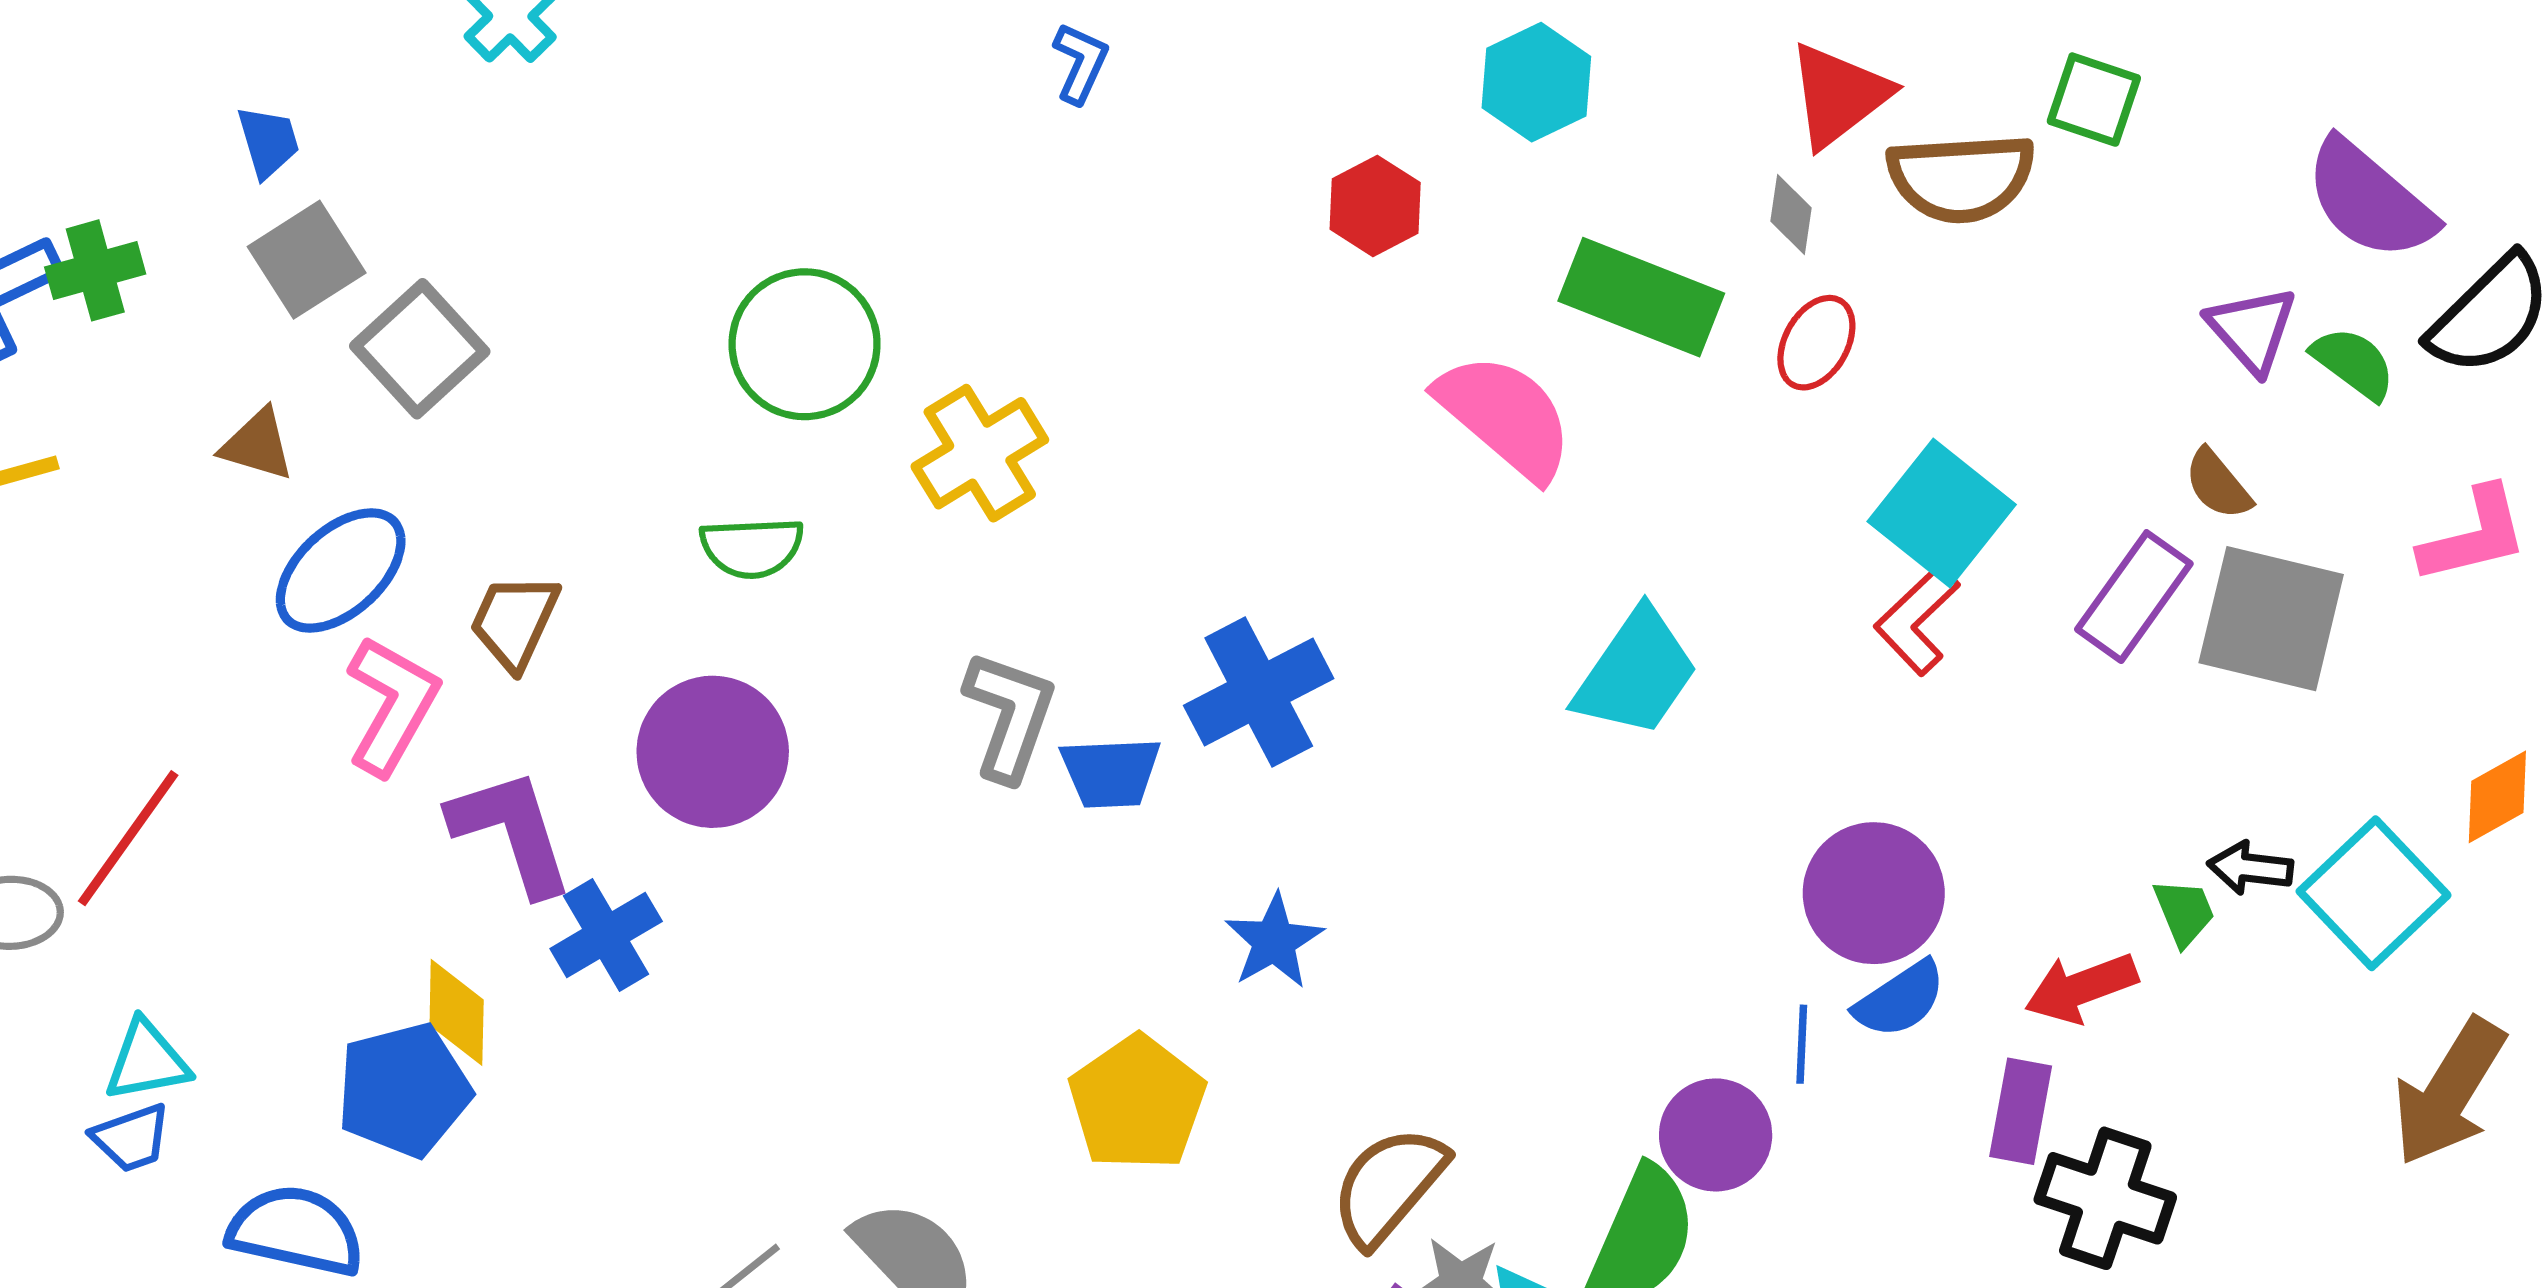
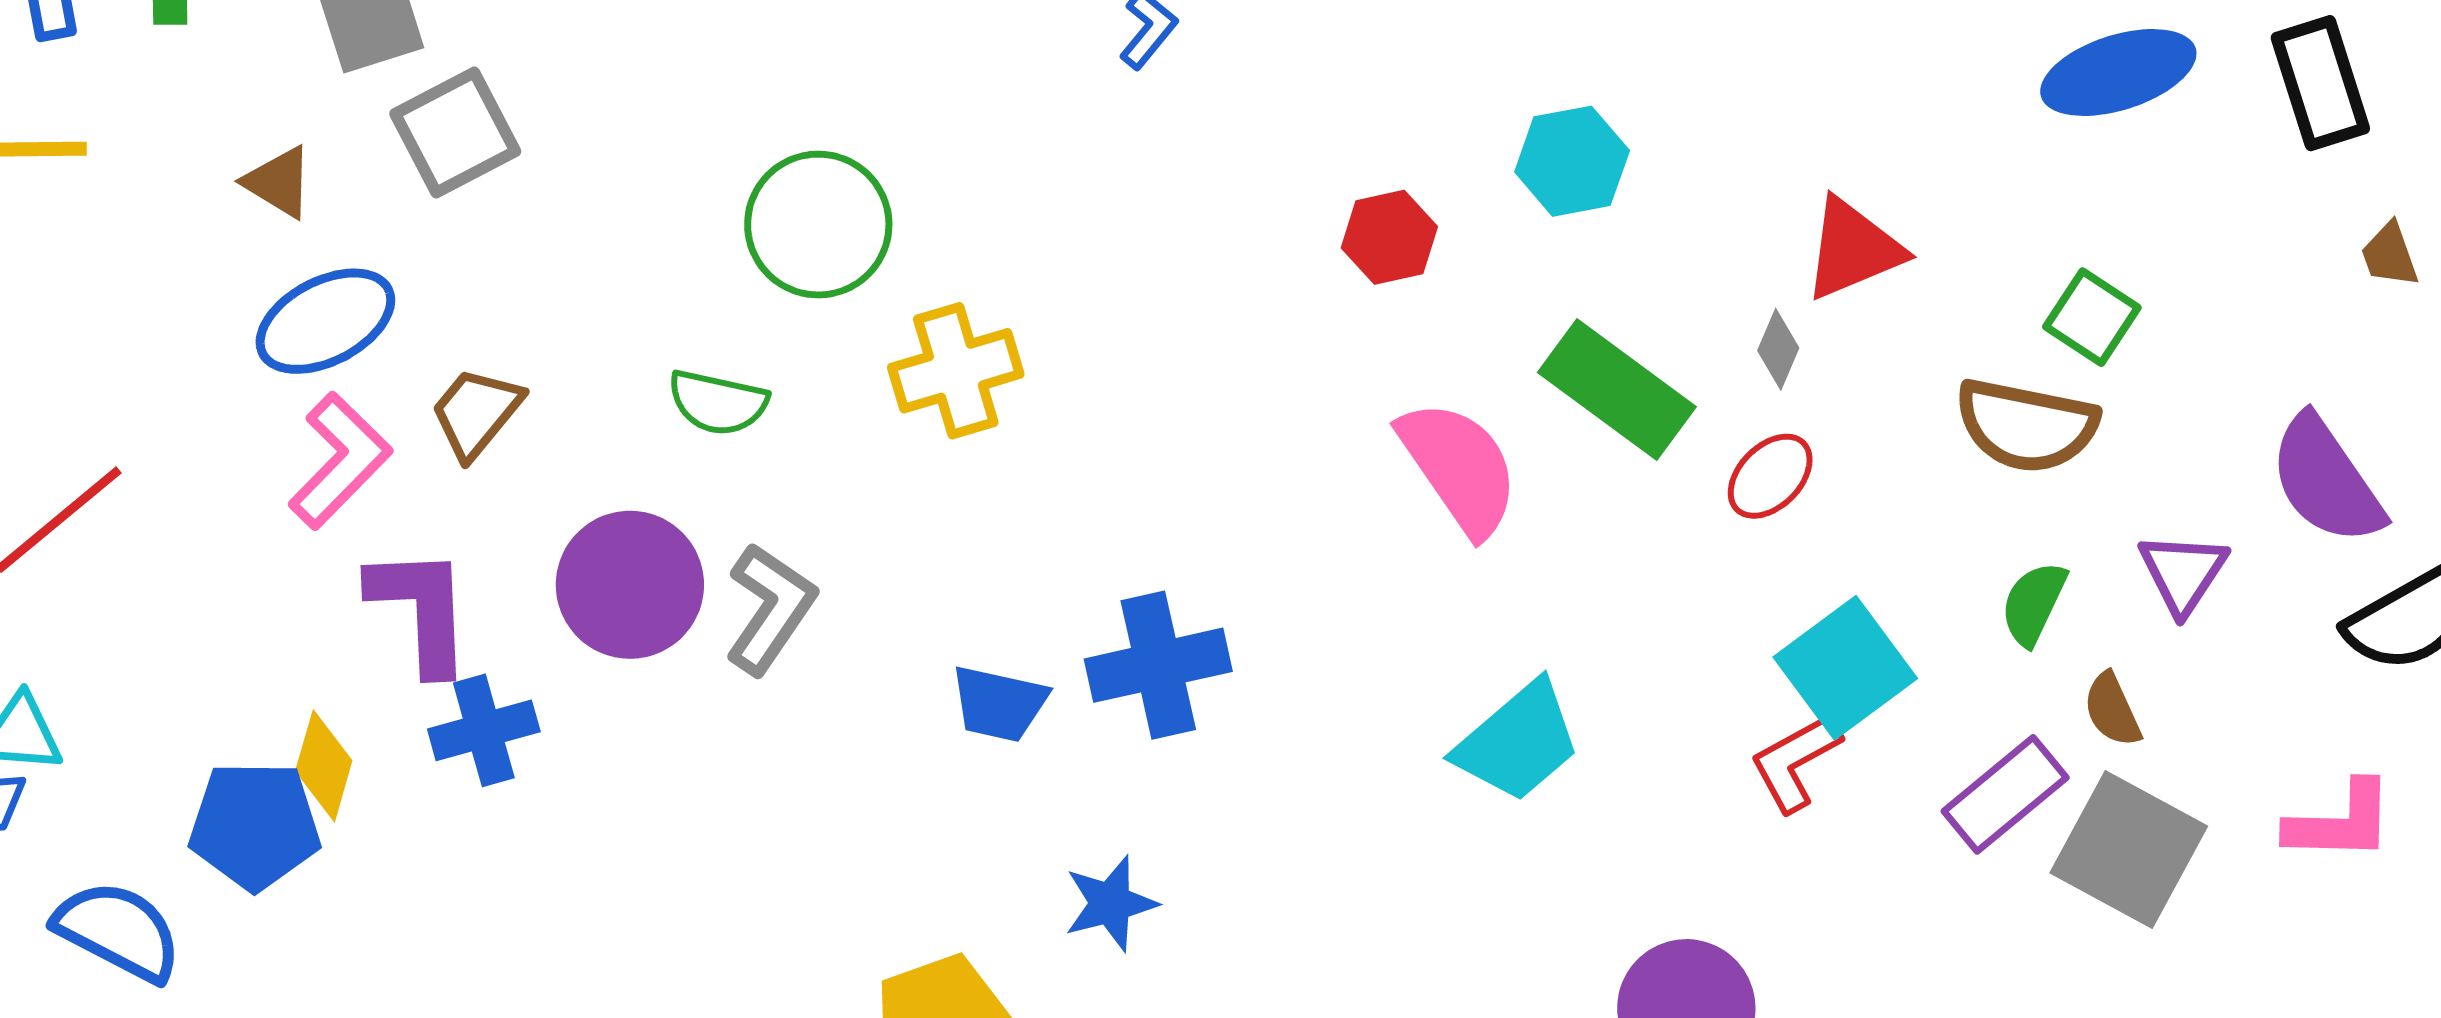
brown semicircle: (1961, 178) -> (2026, 425), moved
green semicircle: (2354, 363) -> (2034, 603), moved, turned -116
gray L-shape: (1010, 716) -> (770, 609), moved

